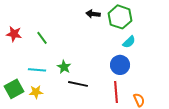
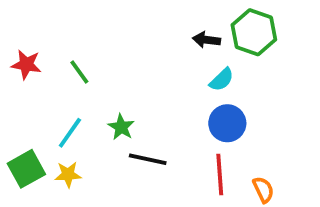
black arrow: (93, 14) -> (206, 40), moved
green hexagon: (120, 17) -> (254, 32), moved
cyan semicircle: (129, 42) -> (222, 80), moved
cyan line: (37, 70) -> (70, 133), turned -60

